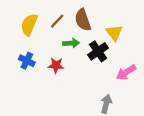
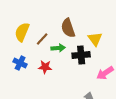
brown line: (57, 21) -> (42, 39), moved
black cross: (98, 51) -> (81, 55), turned 30

